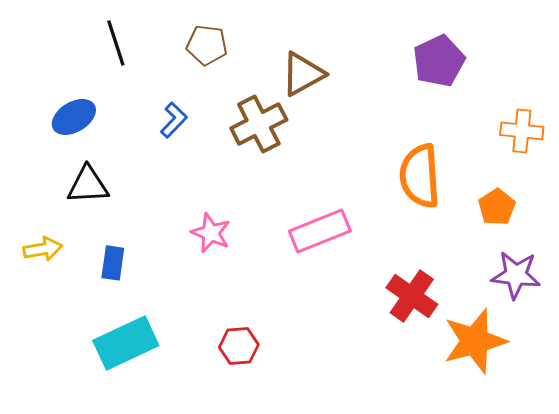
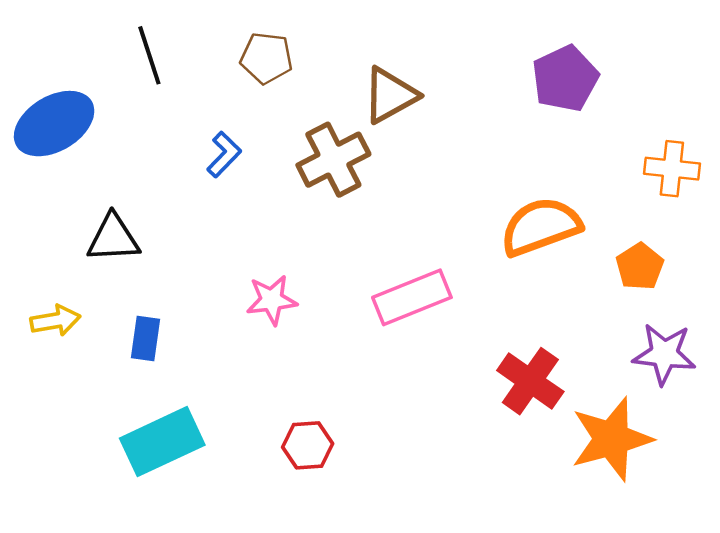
blue ellipse: (74, 117) -> (54, 124), moved, size x1.4
orange semicircle: (420, 176) -> (541, 227), turned 74
pink star: (211, 233) -> (272, 300), turned -30

